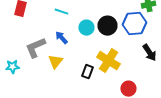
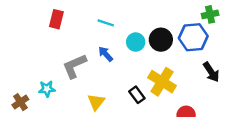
yellow triangle: (55, 62) -> (96, 102), moved
black rectangle: (87, 72) -> (137, 95), turned -56

